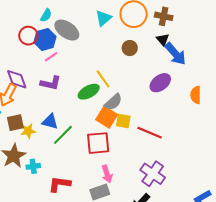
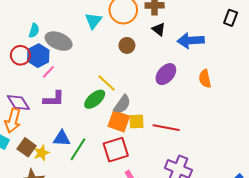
blue arrow: (175, 54) -> (191, 41), moved, turned 140
brown square: (15, 123) -> (27, 147), turned -30

